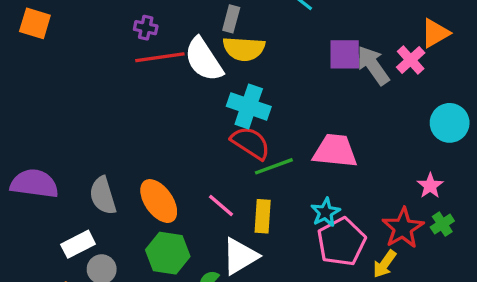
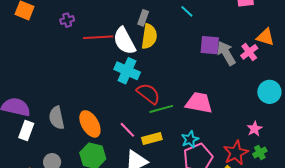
purple cross: (146, 28) -> (67, 20), moved, turned -32
orange triangle: (435, 33) -> (265, 37), turned 42
yellow semicircle: (244, 49) -> (149, 36), turned -90
cyan cross: (249, 106) -> (127, 71), moved
yellow rectangle: (263, 216) -> (152, 138), turned 66
white rectangle: (78, 244) -> (26, 130), moved, turned -48

